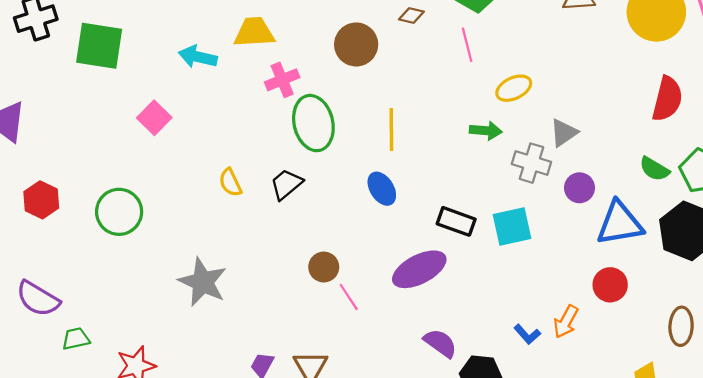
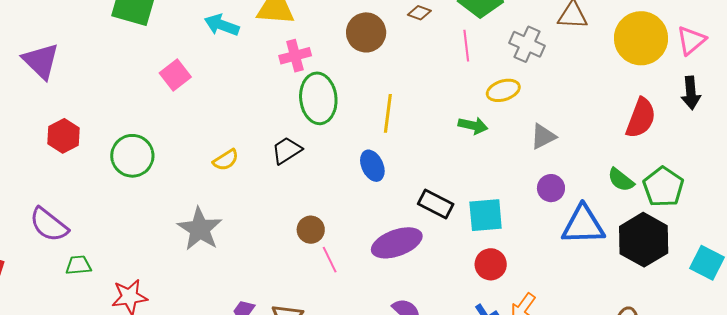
gray cross: (531, 163) -> (527, 44), moved
yellow semicircle: (230, 182) -> (226, 160), moved, turned -104
red circle: (610, 285) -> (491, 264), moved

